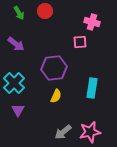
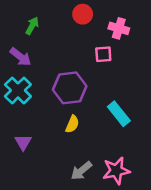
red circle: (45, 11) -> (83, 14), moved
green arrow: (19, 13) -> (32, 26), moved, turned -120
cyan cross: (14, 83) -> (18, 90), moved
cyan rectangle: (92, 88) -> (119, 114), turned -48

